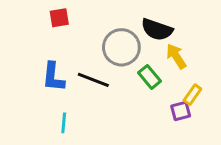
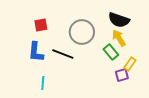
red square: (59, 18) -> (41, 25), moved
black semicircle: (157, 30) -> (119, 20), moved
green rectangle: (150, 77) -> (111, 52), moved

